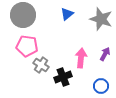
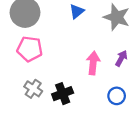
gray cross: (41, 65) -> (33, 89), moved
black cross: (63, 77) -> (63, 94), moved

